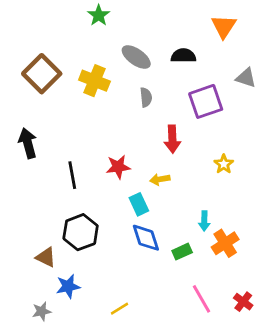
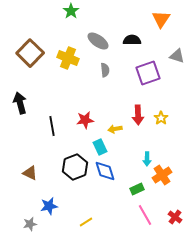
red arrow: (172, 139) -> (138, 115), moved
black hexagon: (81, 232) -> (75, 167), moved
green rectangle: (182, 252) -> (137, 189), moved
brown triangle: (46, 257) -> (30, 173), moved

